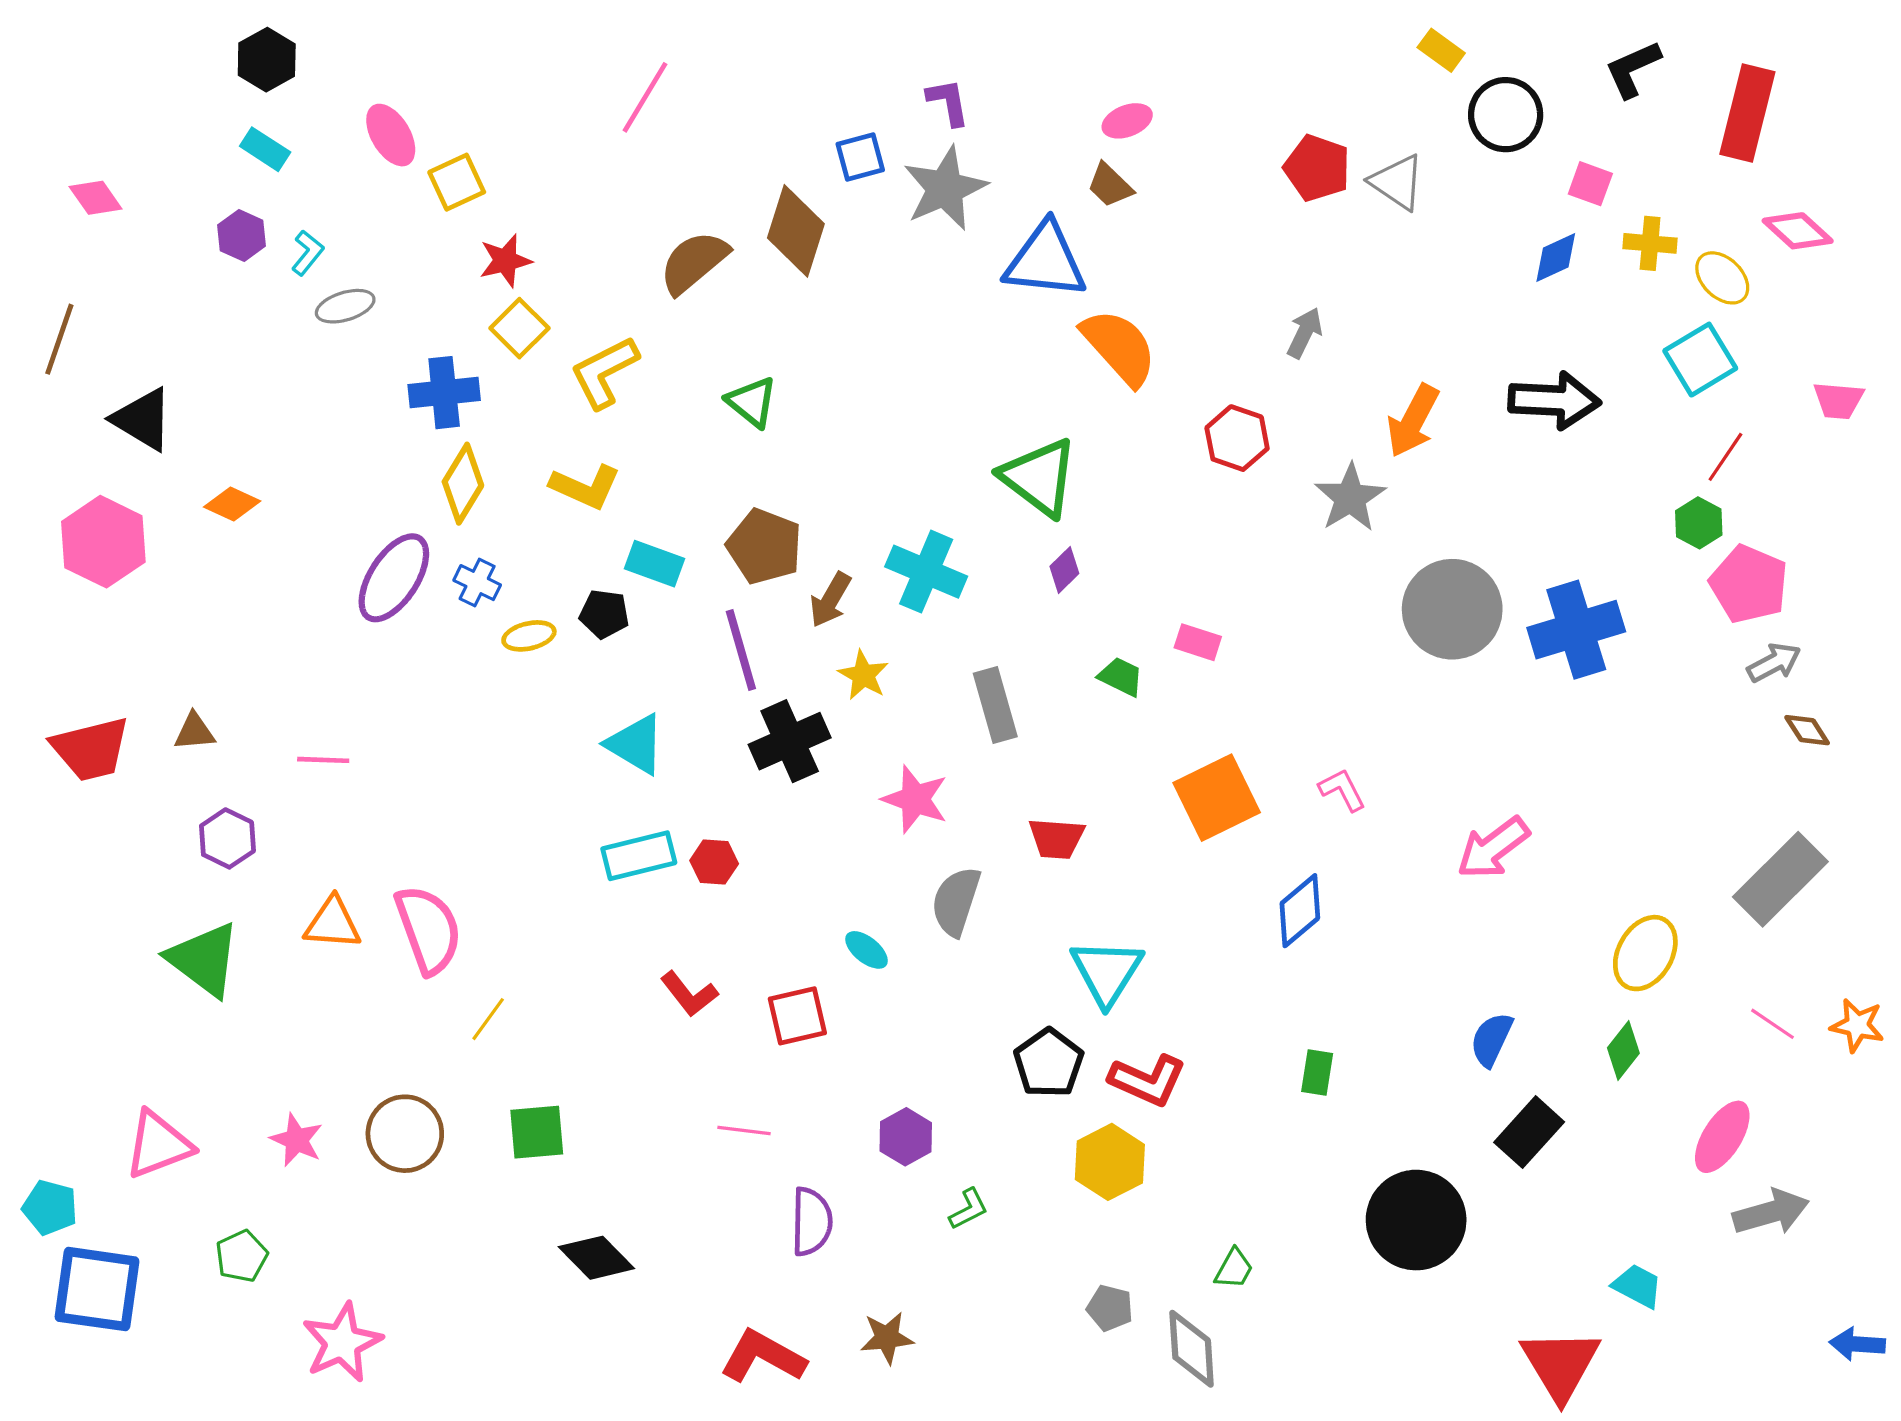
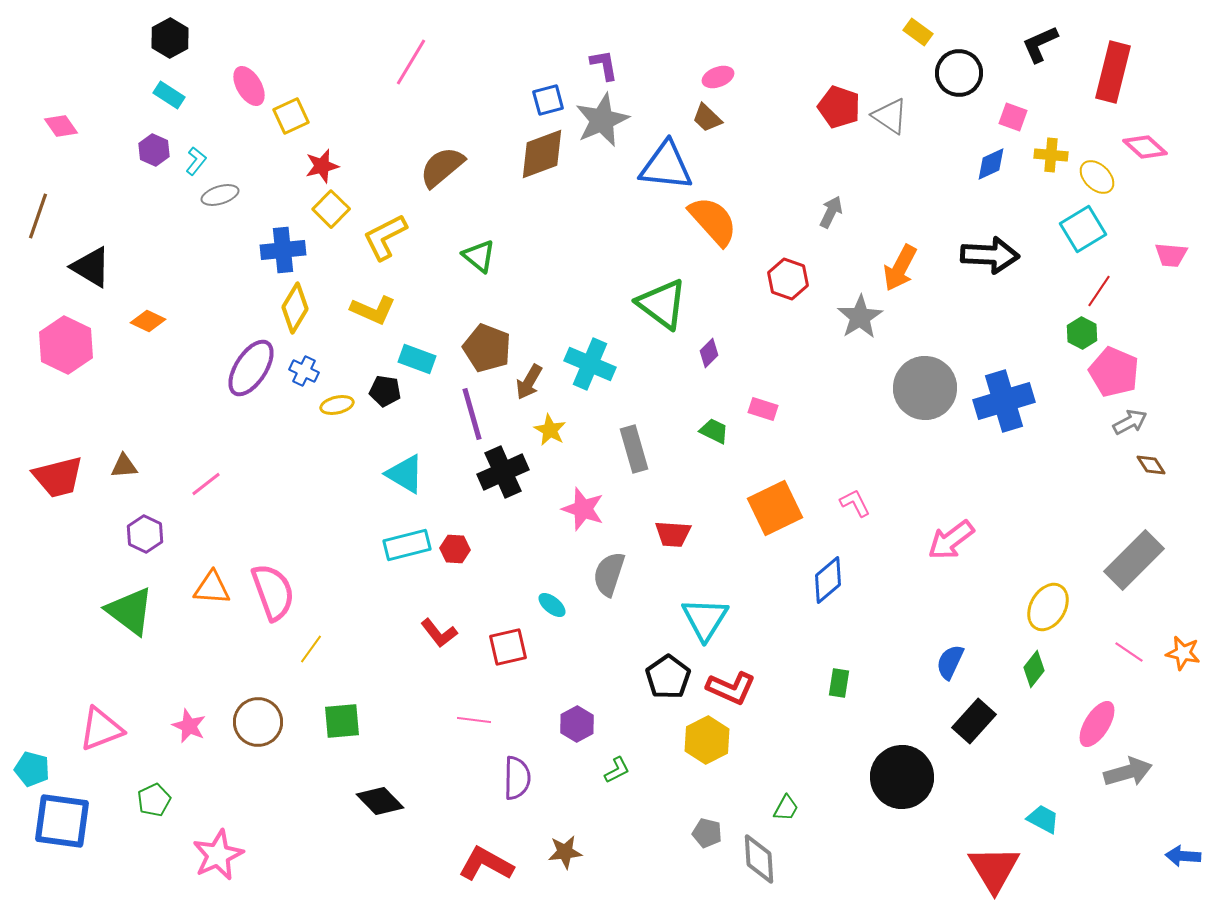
brown diamond: (796, 231) -> (542, 154), moved, turned 52
purple diamond: (1064, 570) -> (709, 353), moved
pink line: (323, 760) -> (206, 484), turned -40

